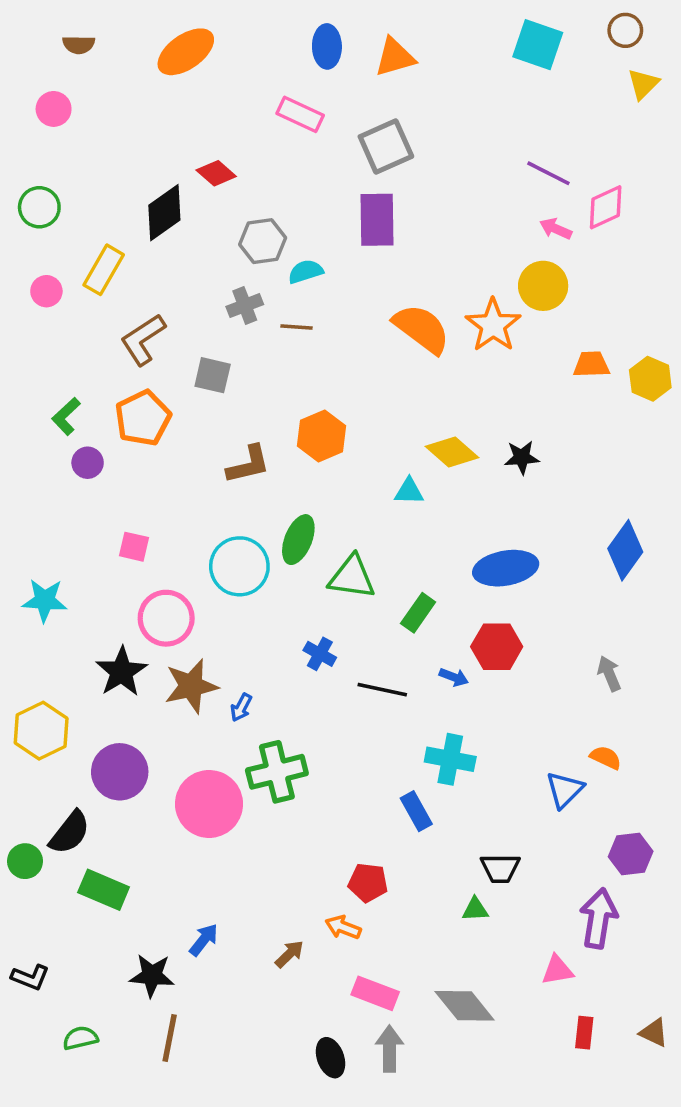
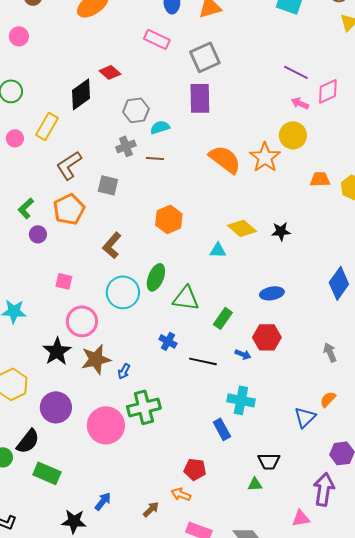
brown L-shape: (248, 465) -> (112, 245), moved, turned 144
blue ellipse: (506, 568) -> (272, 293), size x0.7
orange semicircle: (606, 758) -> (328, 399), turned -72

